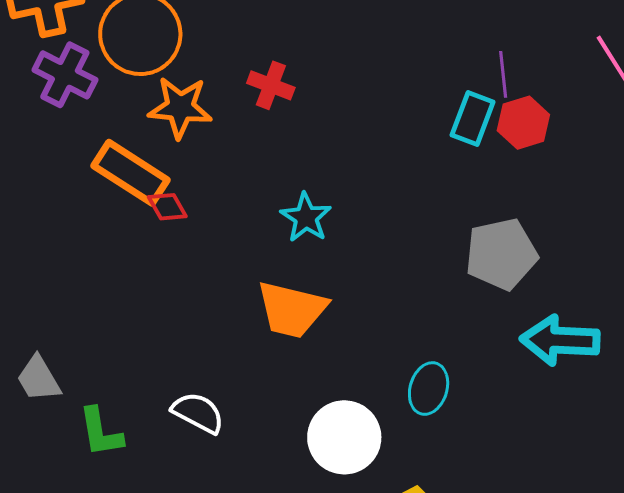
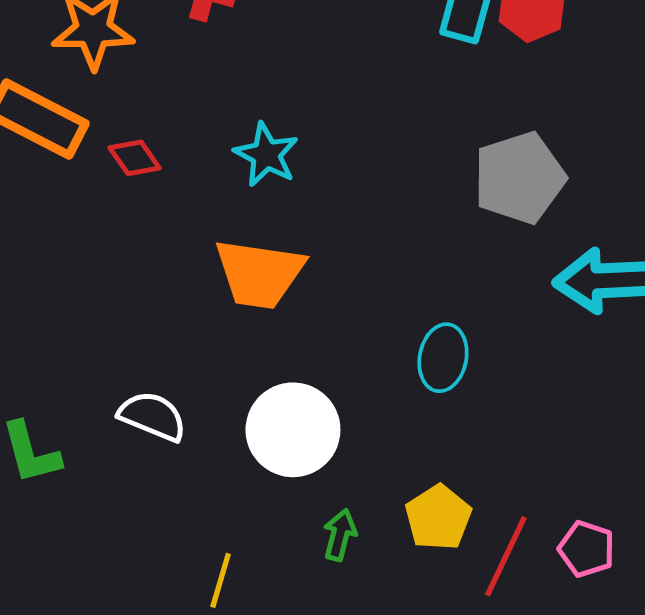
red diamond: (167, 207) -> (135, 158), moved
white circle: (344, 437) -> (293, 430), moved

